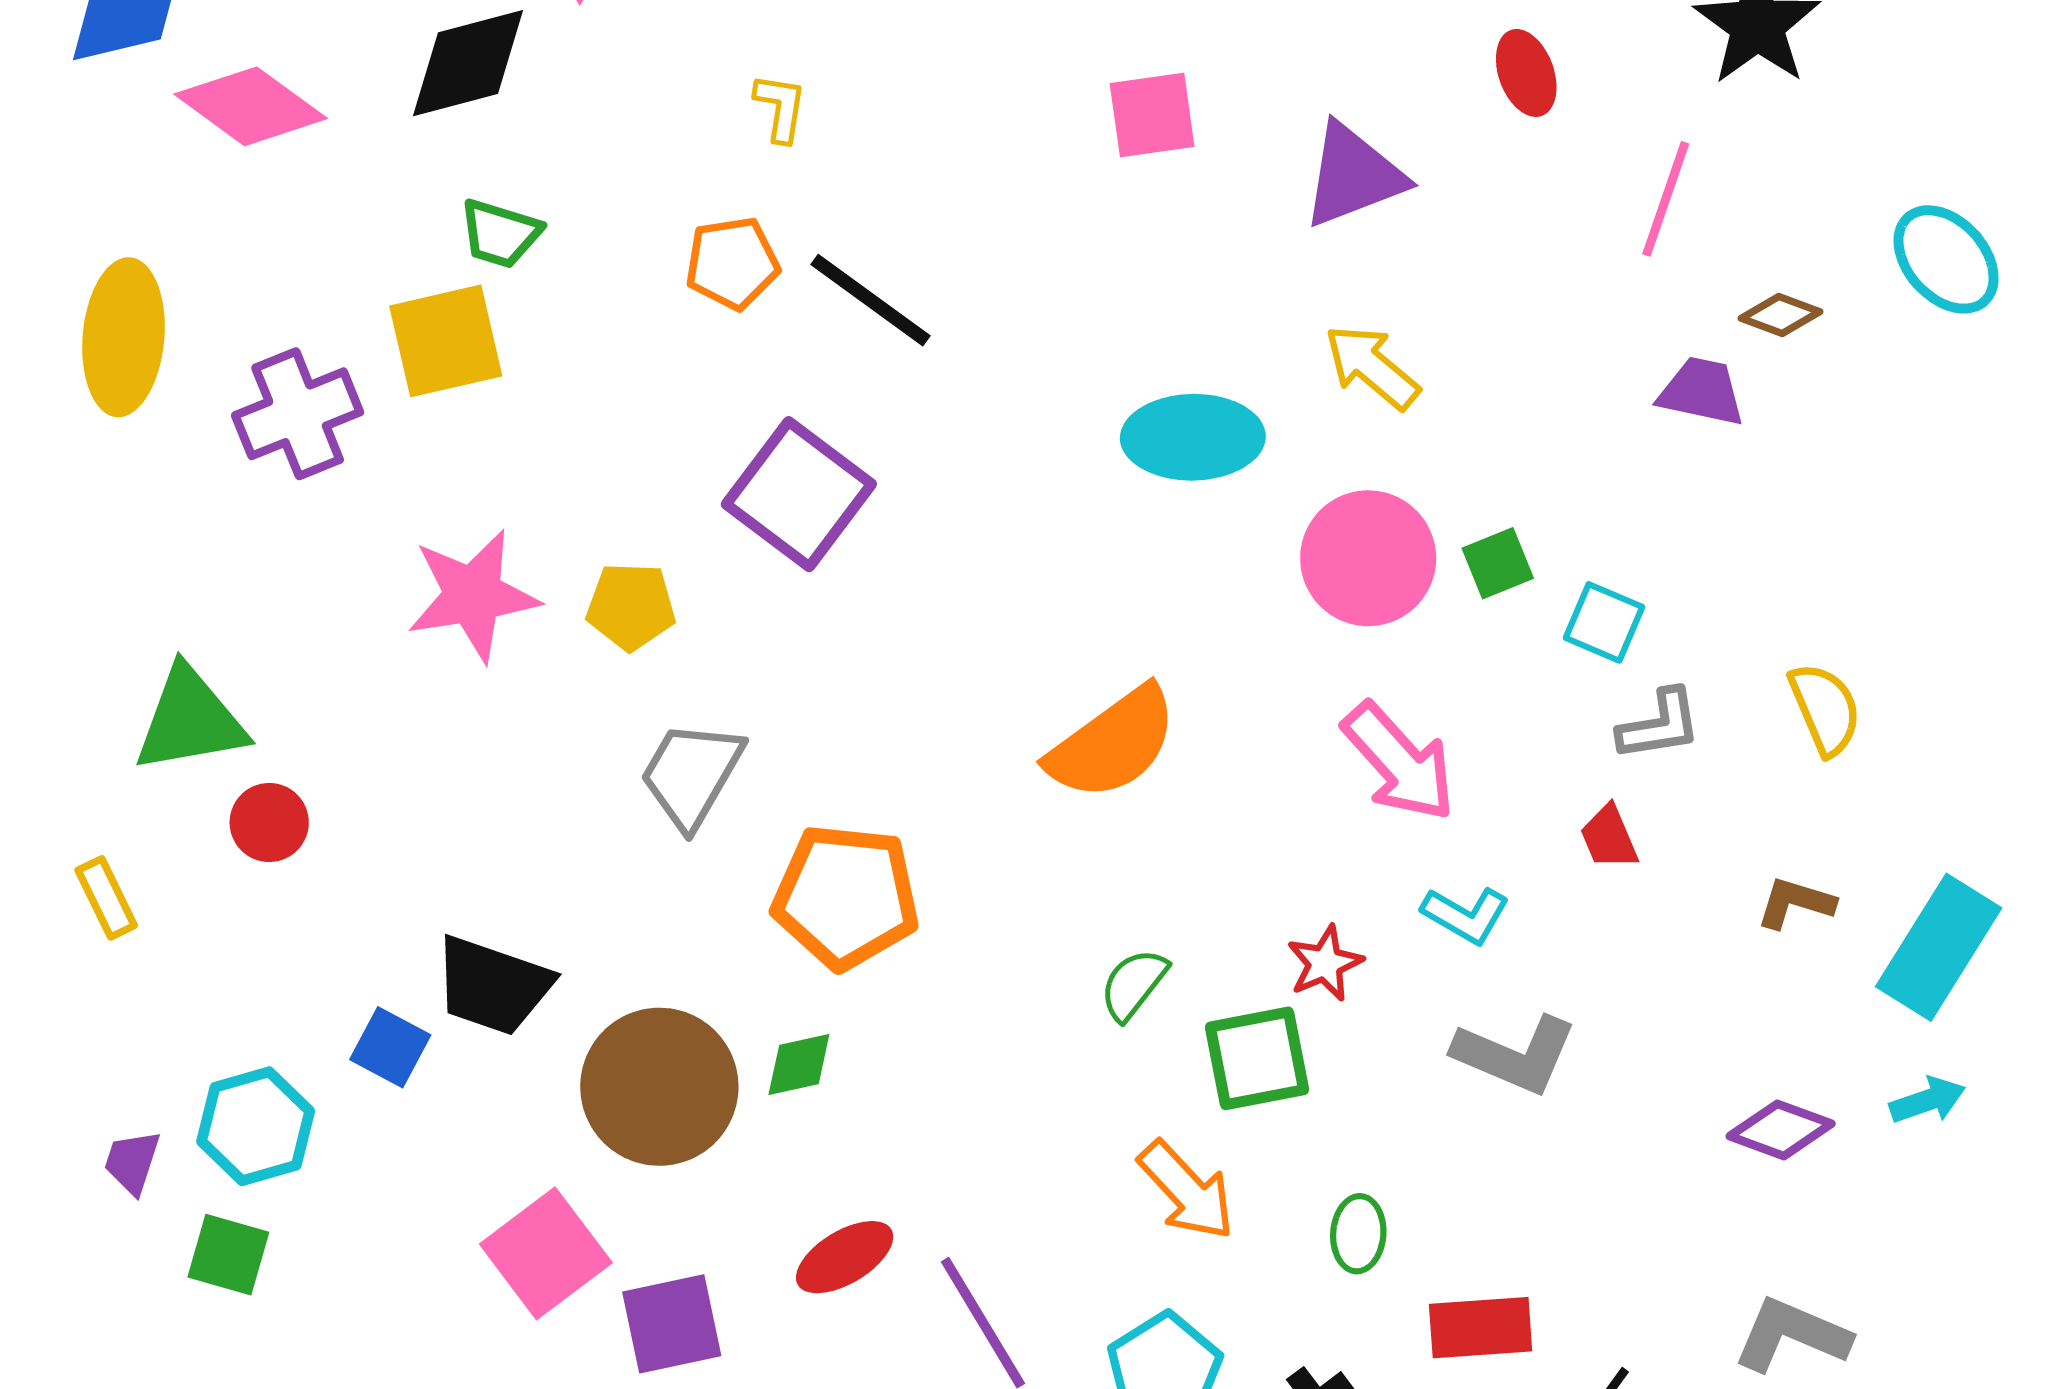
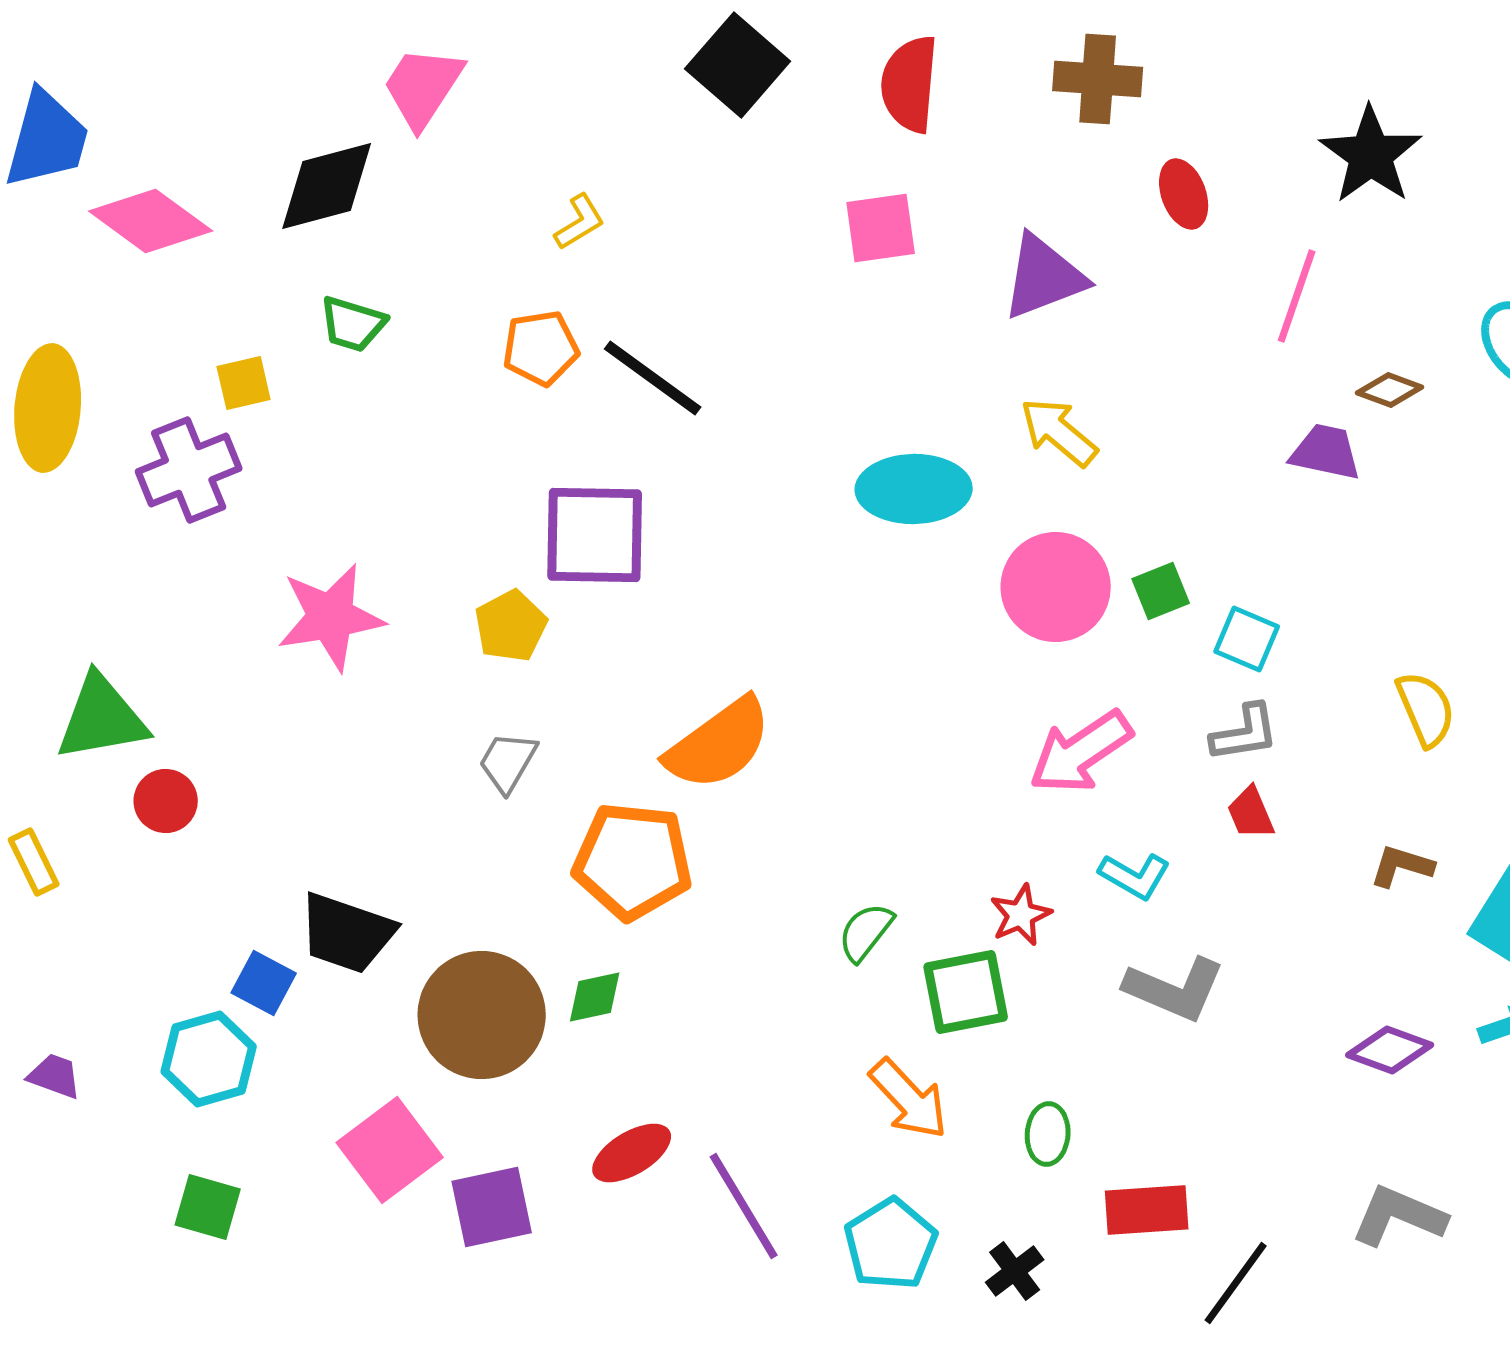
yellow L-shape: (780, 108) -> (580, 222), turned 50
yellow square: (446, 341) -> (244, 383), moved, size x0.6
purple square: (799, 494) -> (595, 535), turned -36
yellow pentagon: (631, 606) -> (511, 626), moved, turned -30
gray L-shape: (1660, 725) -> (1245, 733), moved
orange semicircle: (1113, 743) -> (719, 744), moved
pink arrow: (1399, 762) -> (1081, 752), turned 98
gray trapezoid: (691, 774) -> (508, 762), size x0.7
cyan hexagon: (256, 1126) -> (209, 1059), moved
purple trapezoid: (132, 1162) -> (55, 1076), turned 92
green square: (228, 1255) -> (208, 1207), moved

